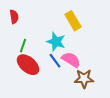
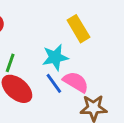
cyan star: (56, 42) -> (55, 57), turned -30

